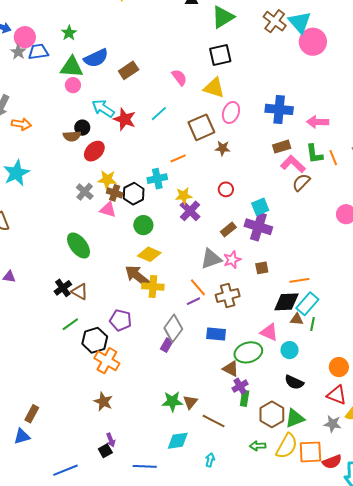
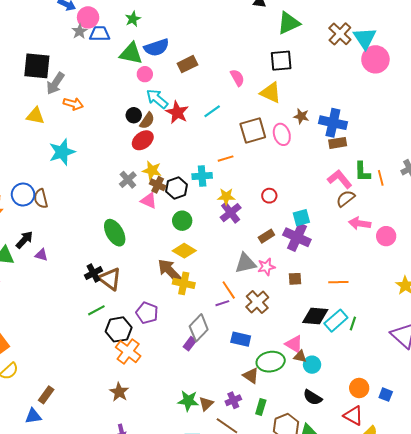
pink circle: (73, 85) -> (145, 74), moved
pink ellipse: (231, 113) -> (282, 134), moved, turned -45
pink arrow: (318, 122) -> (360, 223), moved
brown semicircle: (72, 136) -> (147, 121), moved, turned -60
brown rectangle: (282, 147) -> (338, 143), moved
brown star: (223, 148) -> (301, 116), moved
orange line: (299, 280) -> (338, 282), moved
brown triangle: (80, 292) -> (110, 279), size x1.4
brown cross: (228, 296) -> (257, 302), turned -35
brown triangle: (297, 319) -> (300, 356), moved
green line: (313, 324) -> (353, 323), moved
purple cross: (240, 386) -> (233, 400), moved

